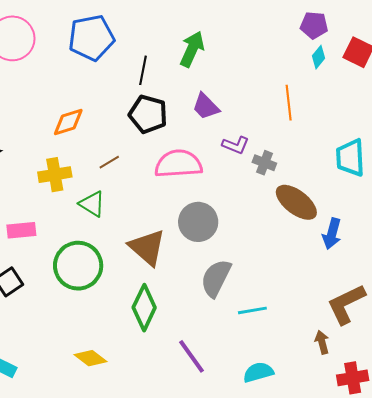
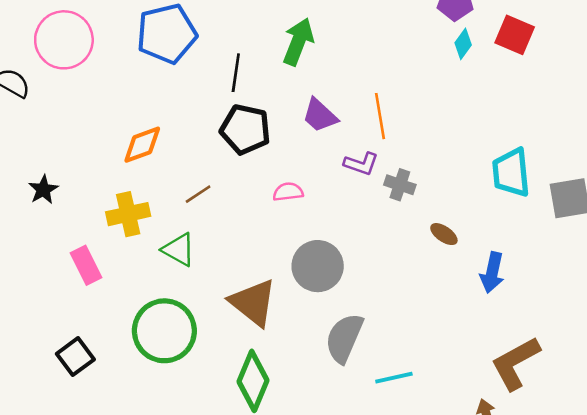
orange line: (289, 103) -> (380, 116), moved
pink semicircle: (178, 164) -> (288, 192), size x0.5
brown ellipse: (296, 202) -> (444, 234), size x0.5
pink rectangle: (21, 230) -> (86, 265), moved, turned 72

